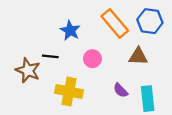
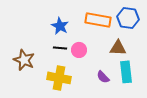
orange rectangle: (115, 23) -> (98, 20), turned -40
black line: (50, 56) -> (60, 48), moved
cyan rectangle: (148, 99) -> (126, 72), moved

